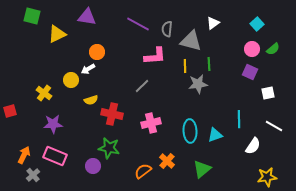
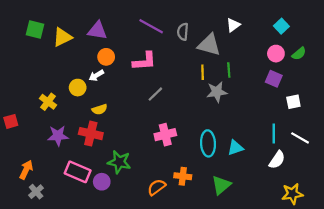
green square: (32, 16) -> (35, 29), moved
purple triangle: (87, 17) -> (97, 31), moved
pink L-shape: (155, 56) -> (144, 61), moved
red cross: (112, 114) -> (91, 134), moved
cyan line: (239, 119) -> (274, 134), moved
pink rectangle: (55, 156) -> (78, 172), moved
orange cross: (167, 161) -> (183, 176), turned -35

